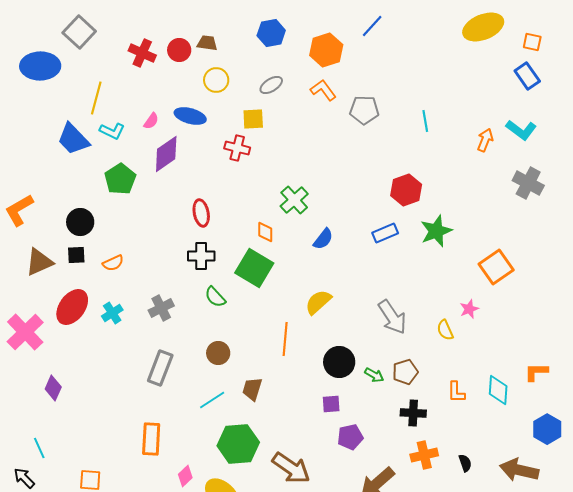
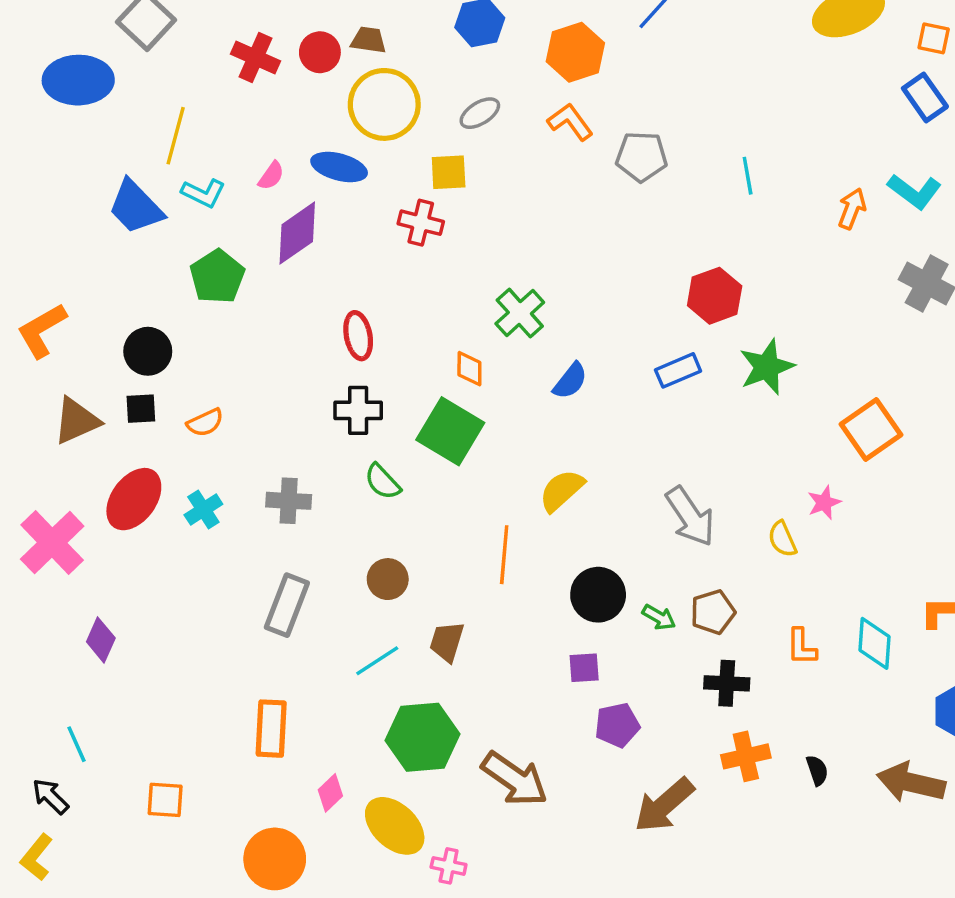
yellow circle: (216, 80) -> (384, 104), size x1.6
gray cross: (161, 308) -> (289, 501), turned 30

